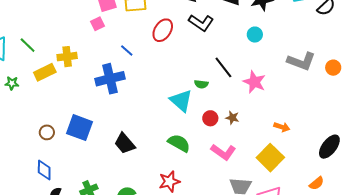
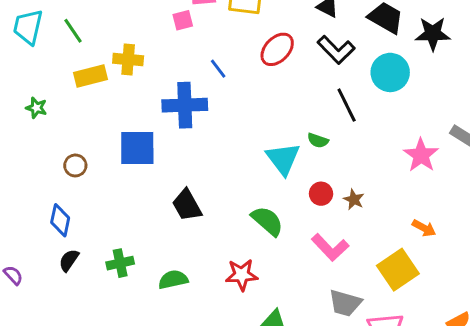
cyan circle: (255, 35) -> (390, 72), moved, size x1.6
black line: (223, 67) -> (347, 105), moved
pink star: (254, 82) -> (421, 155), moved
green star: (12, 83) -> (36, 108), moved
blue square: (79, 128) -> (137, 148), moved, turned -32

